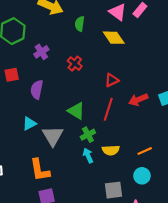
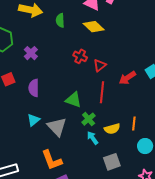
red cross: (75, 64) -> (80, 56), moved
orange line: (145, 151) -> (134, 124), moved, turned -48
gray square: (113, 190) -> (112, 162), moved

